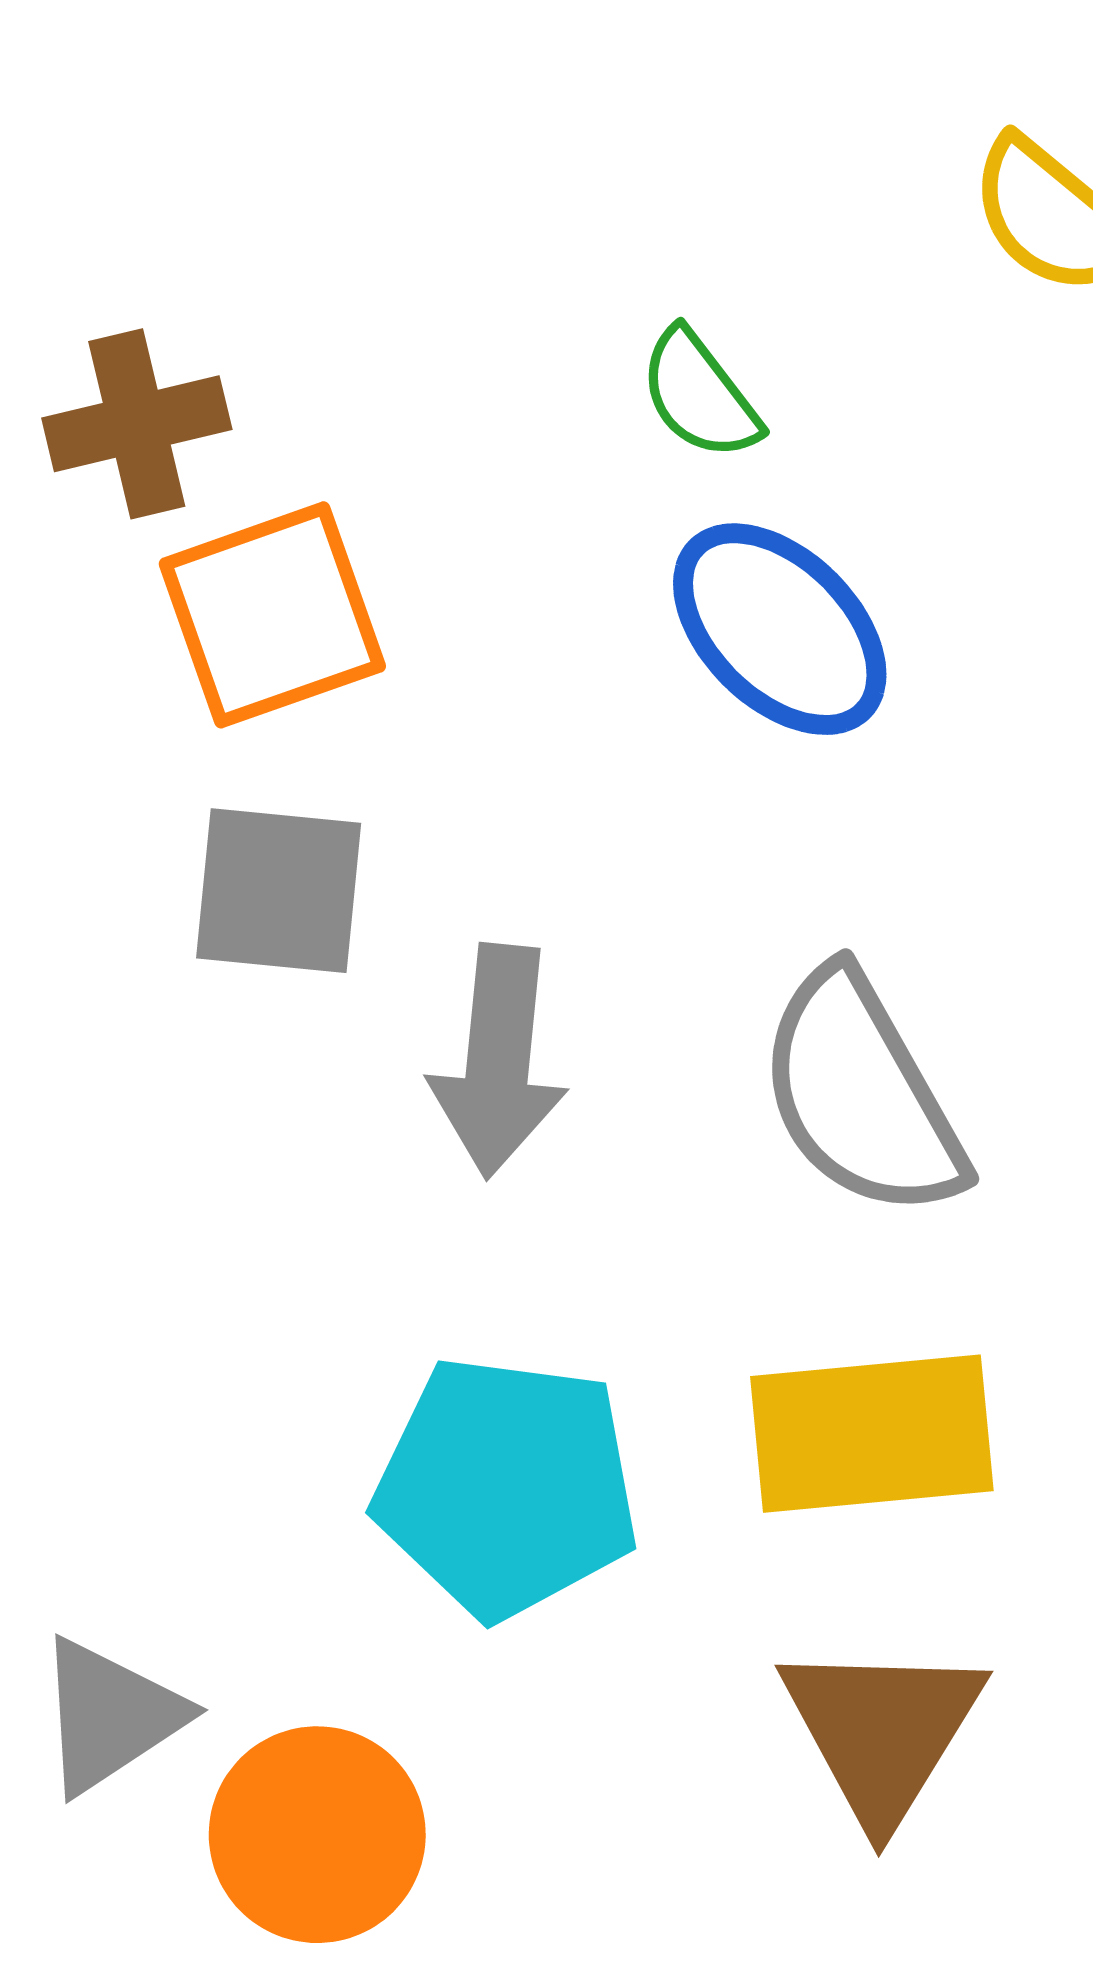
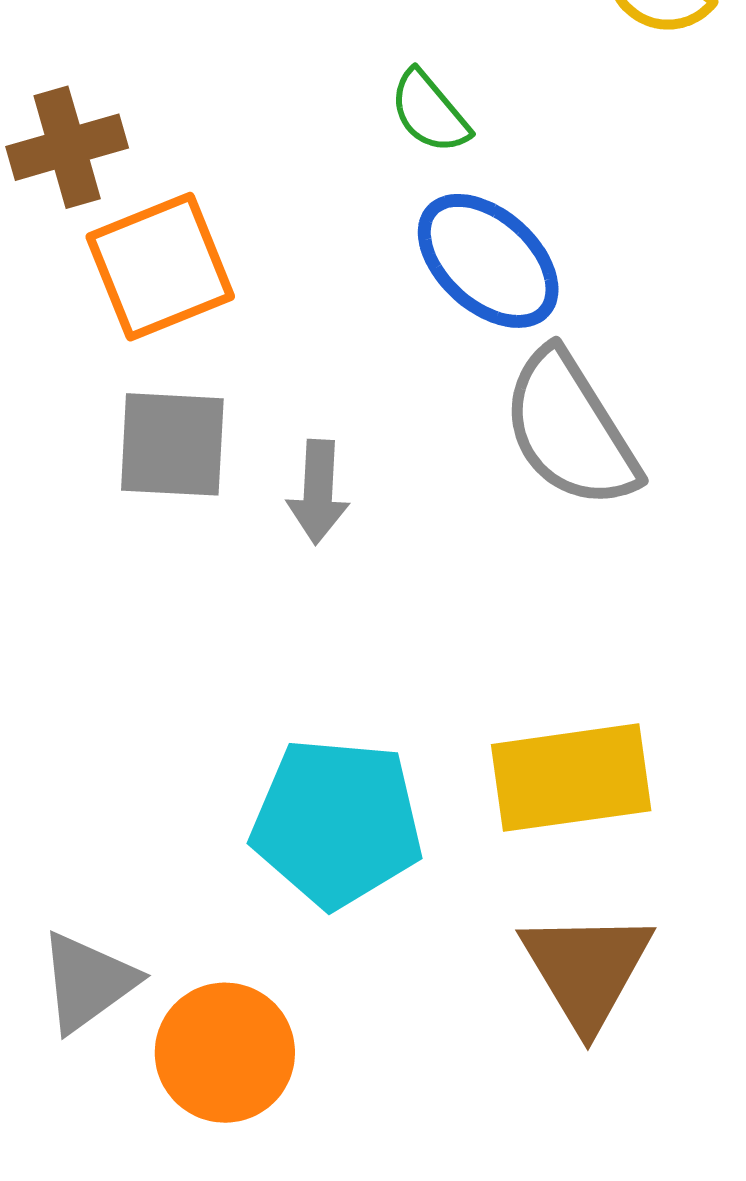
gray arrow: (498, 1061) -> (318, 492), moved, size x0.7
gray semicircle: (861, 1094) -> (570, 430), moved

